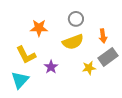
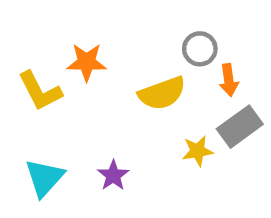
gray circle: (76, 19) -> (200, 49), moved
yellow L-shape: (26, 55) -> (40, 91), moved
purple star: (51, 67) -> (113, 175), moved

